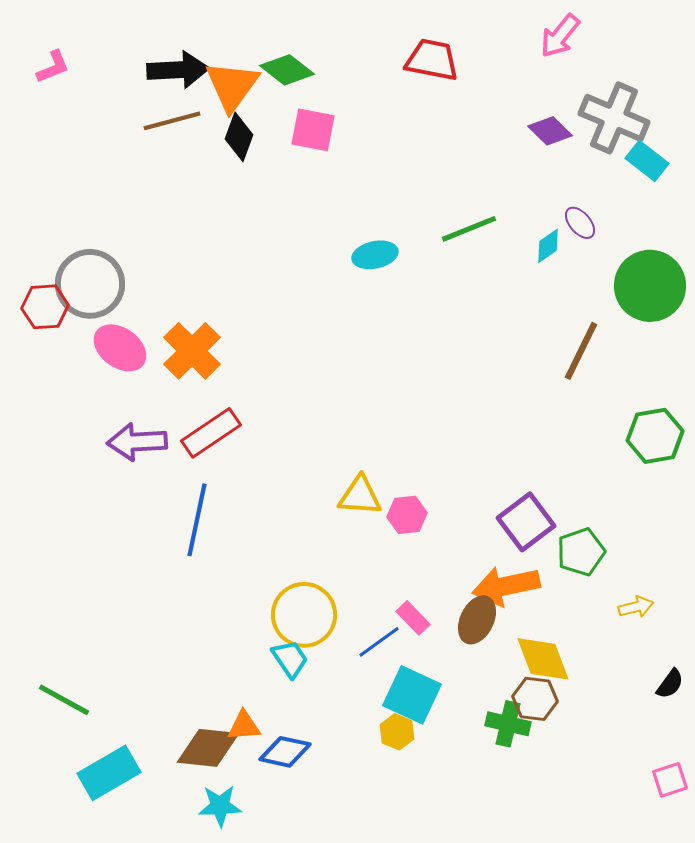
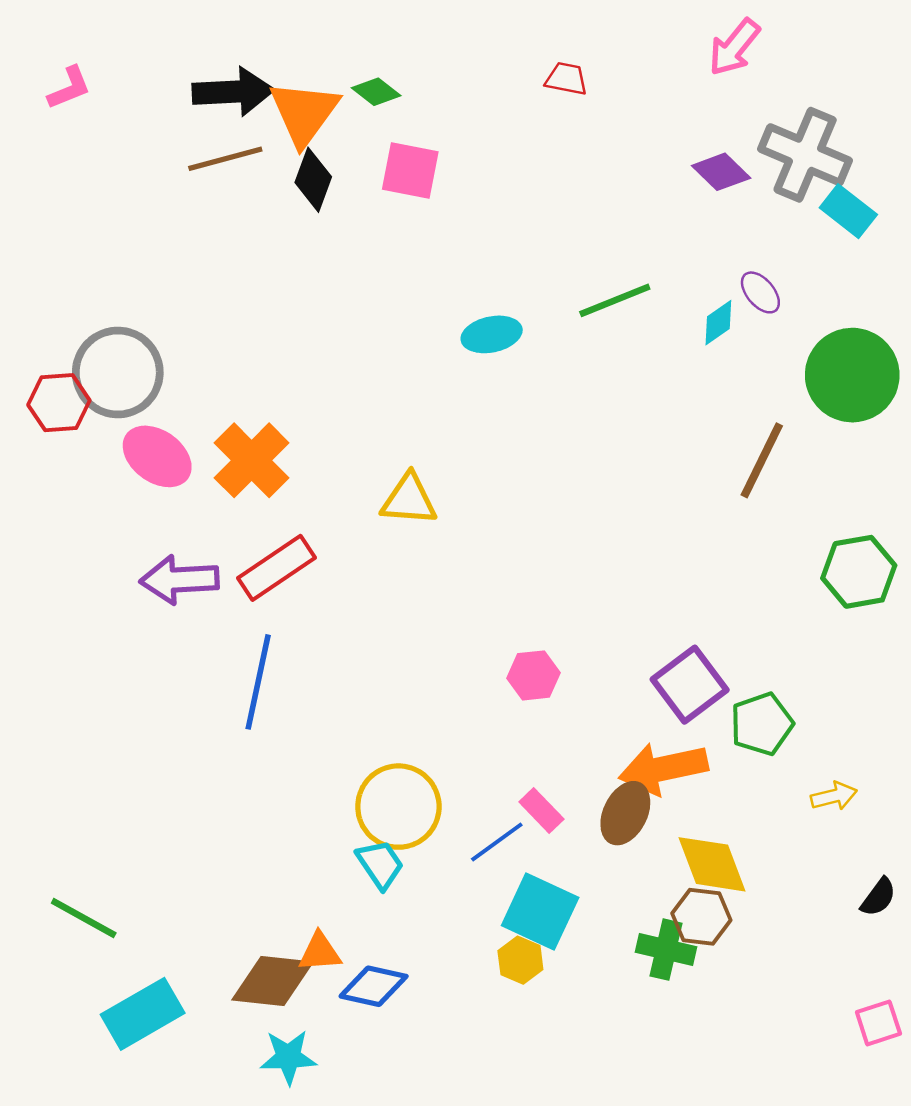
red trapezoid: (432, 60) -> (566, 79), size x0.6
green diamond: (287, 70) -> (376, 92), size x0.7
yellow triangle: (360, 496) -> (409, 500), moved

